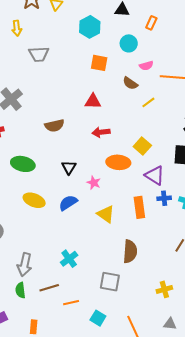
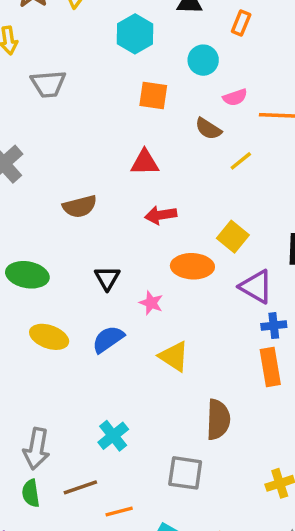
orange rectangle: (139, 207) -> (270, 367), moved

